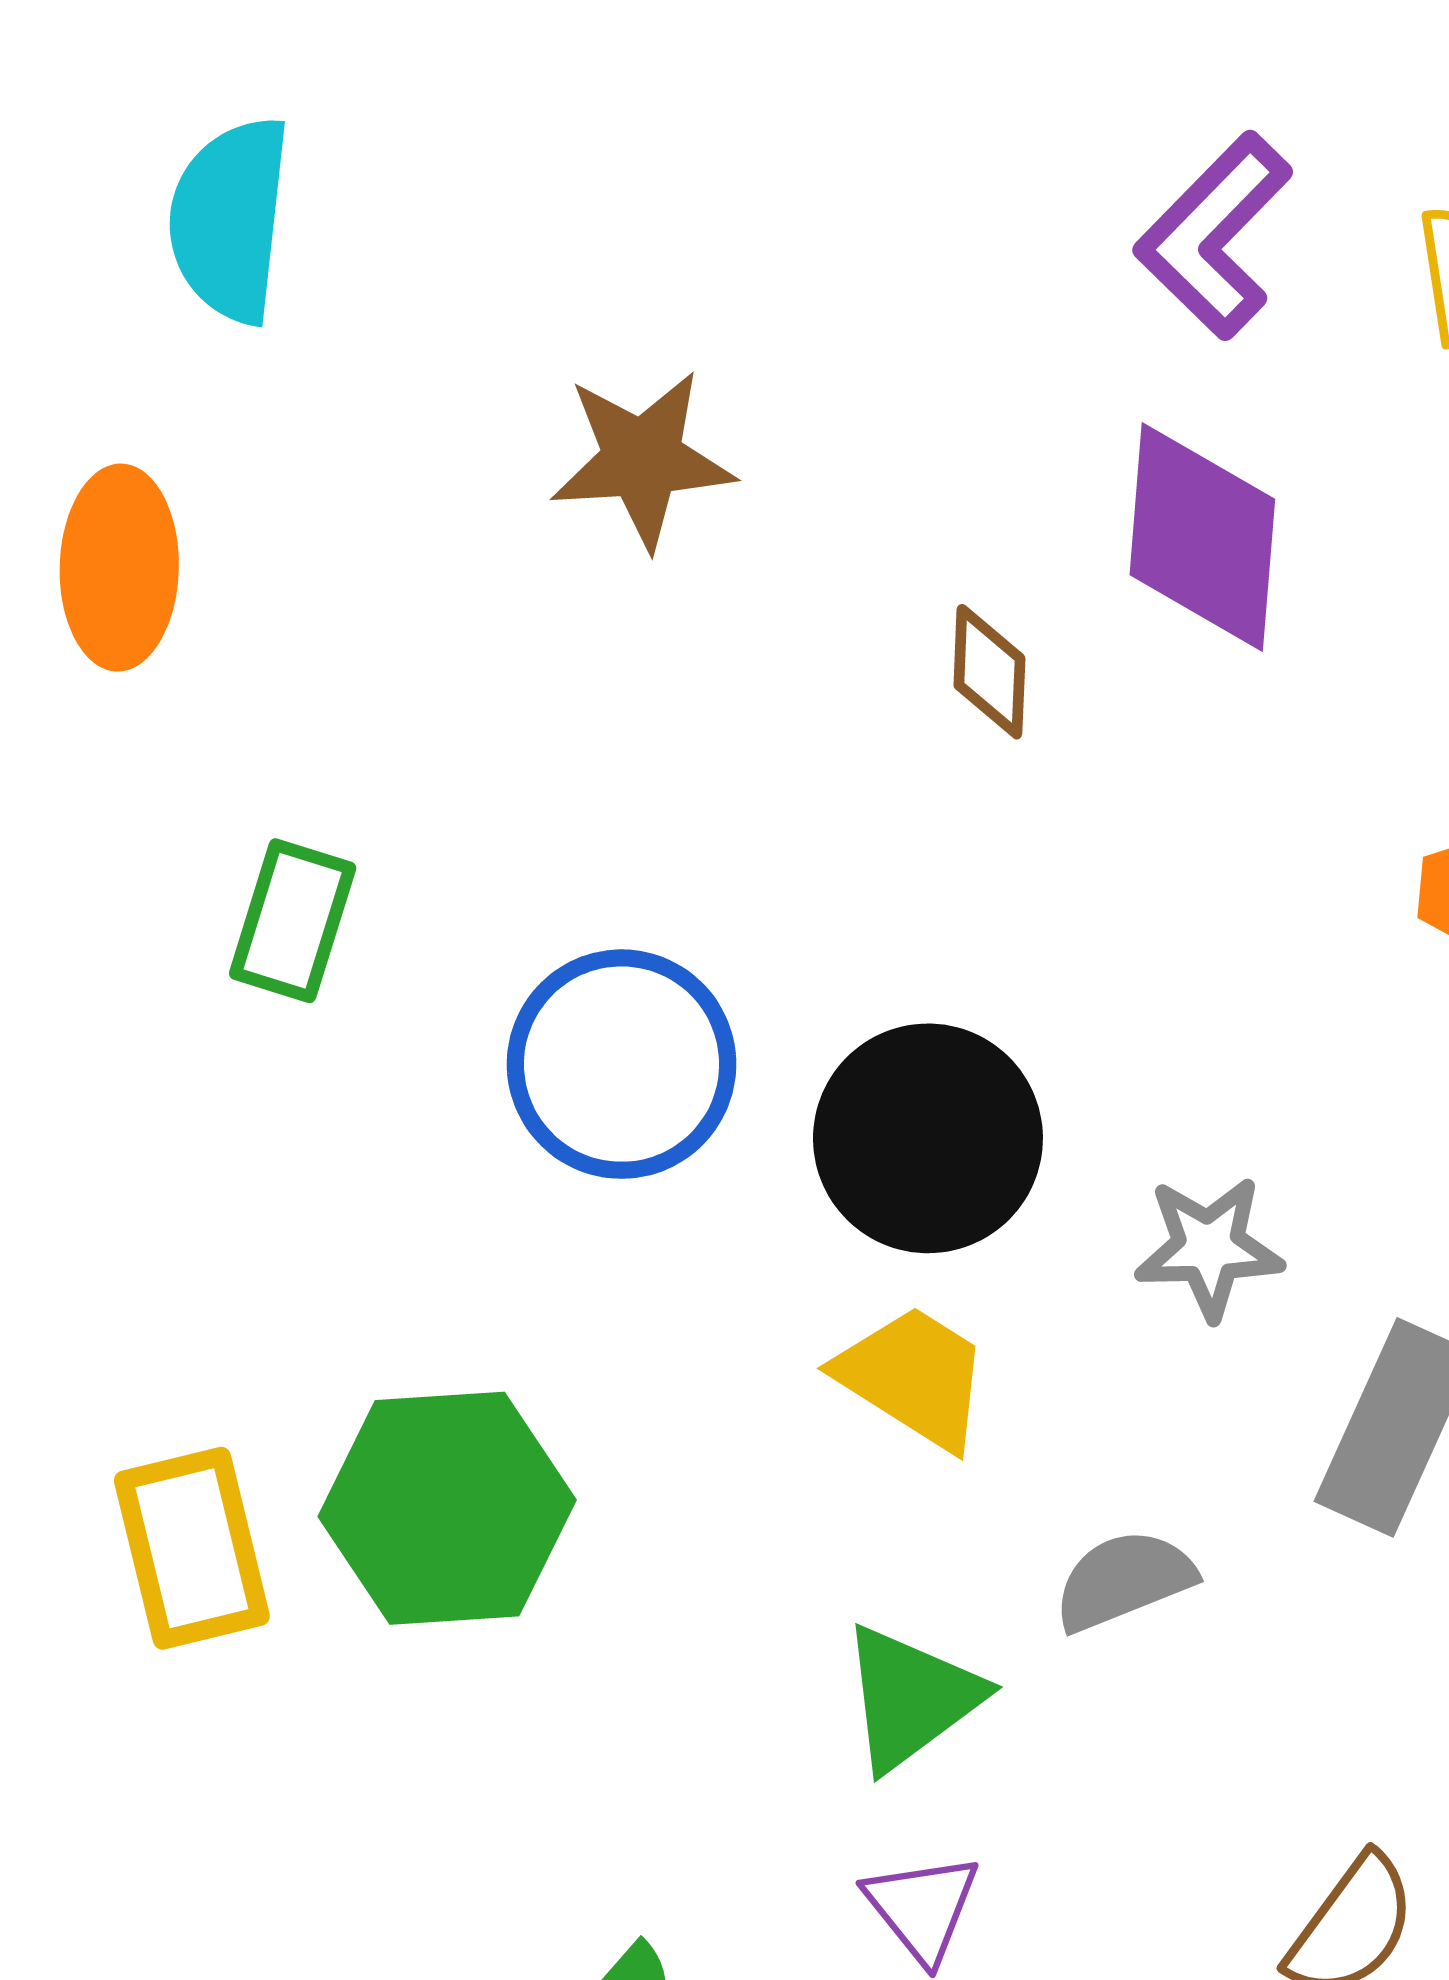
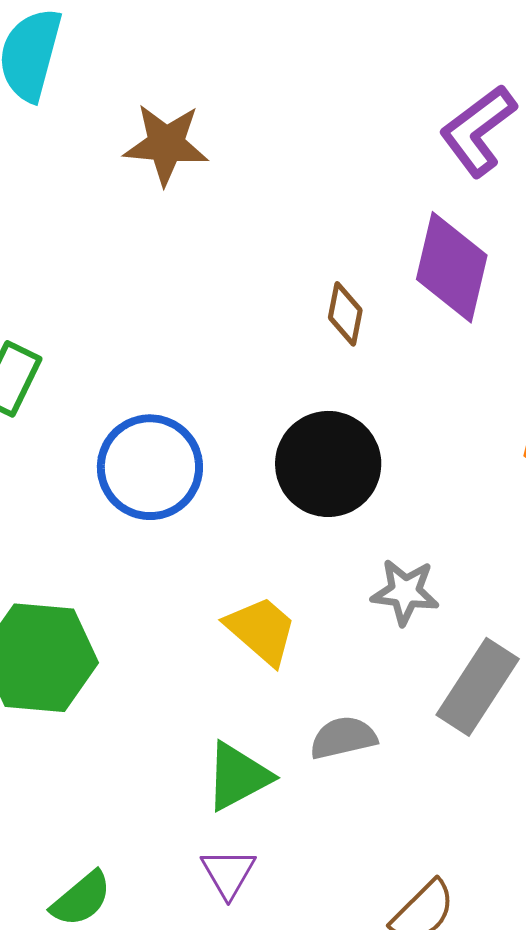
brown star: (642, 459) -> (166, 144), moved
black circle: (928, 1138) -> (328, 464), moved

